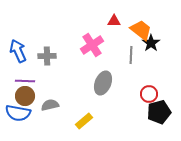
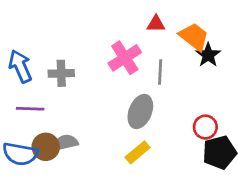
gray line: (131, 55) -> (160, 72), moved
brown circle: (25, 96) -> (46, 147), moved
yellow rectangle: (84, 121) -> (138, 152), moved

